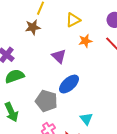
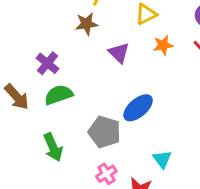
purple triangle: (59, 56) -> (119, 53), moved

